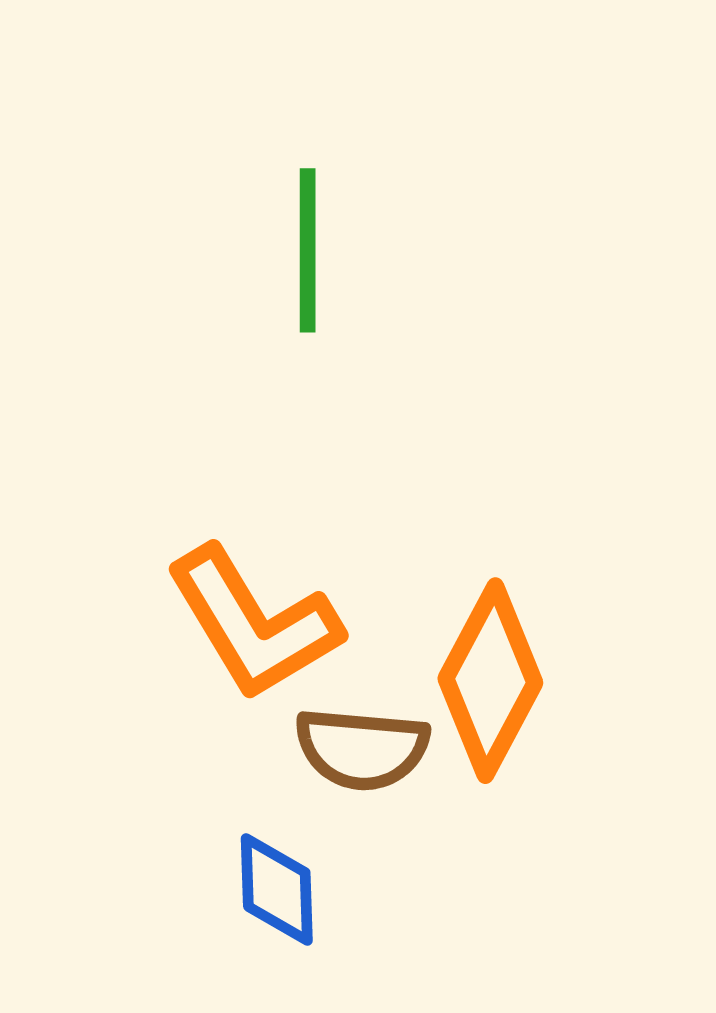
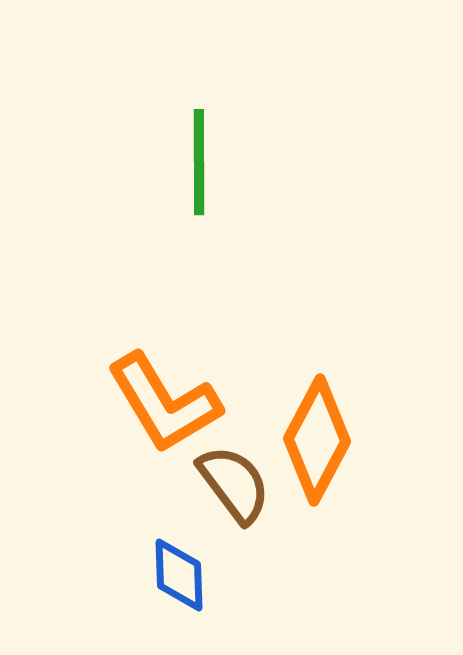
brown semicircle: (362, 749) -> (234, 484), turned -132

